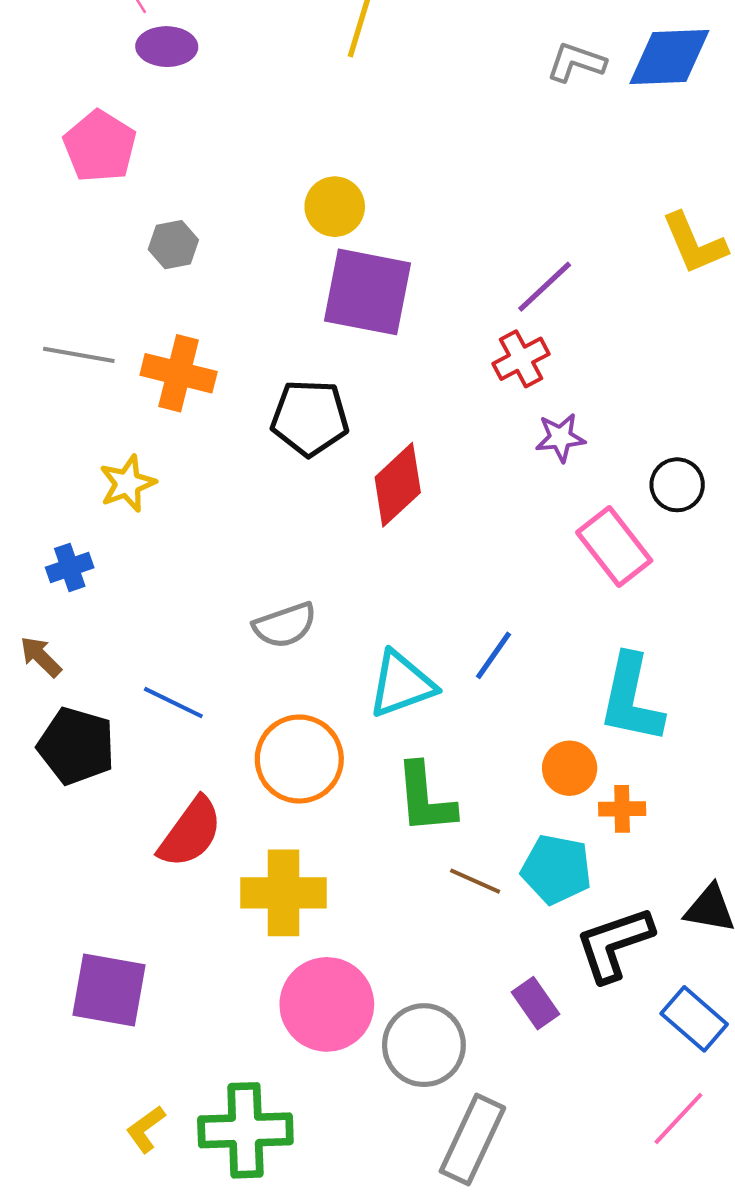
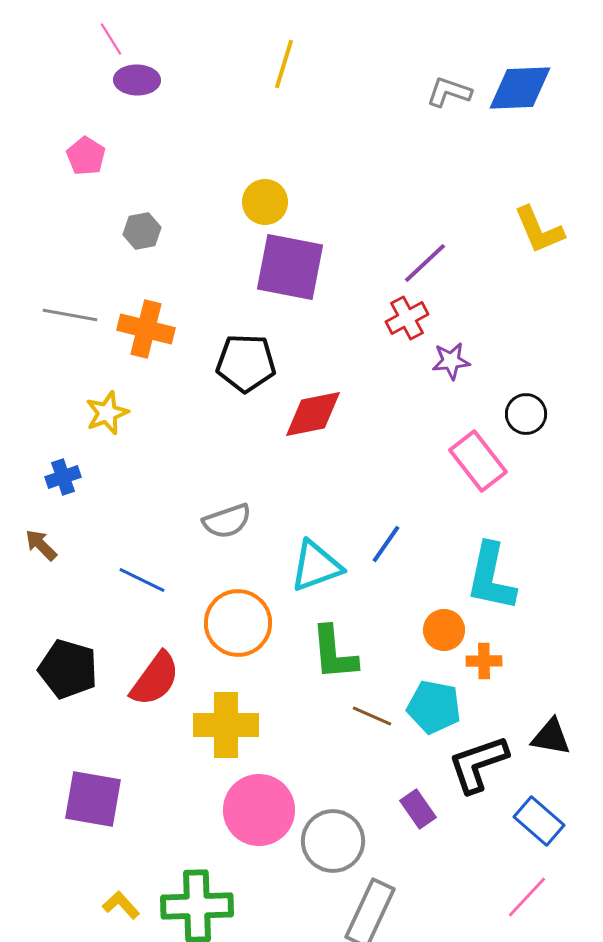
pink pentagon: (100, 146) -> (86, 156), size x0.7
purple star: (560, 438) -> (451, 361), moved
red diamond: (398, 485) -> (313, 414), turned 32
black pentagon: (76, 746) -> (68, 669), moved
yellow L-shape: (146, 1129) -> (121, 905), turned 84

